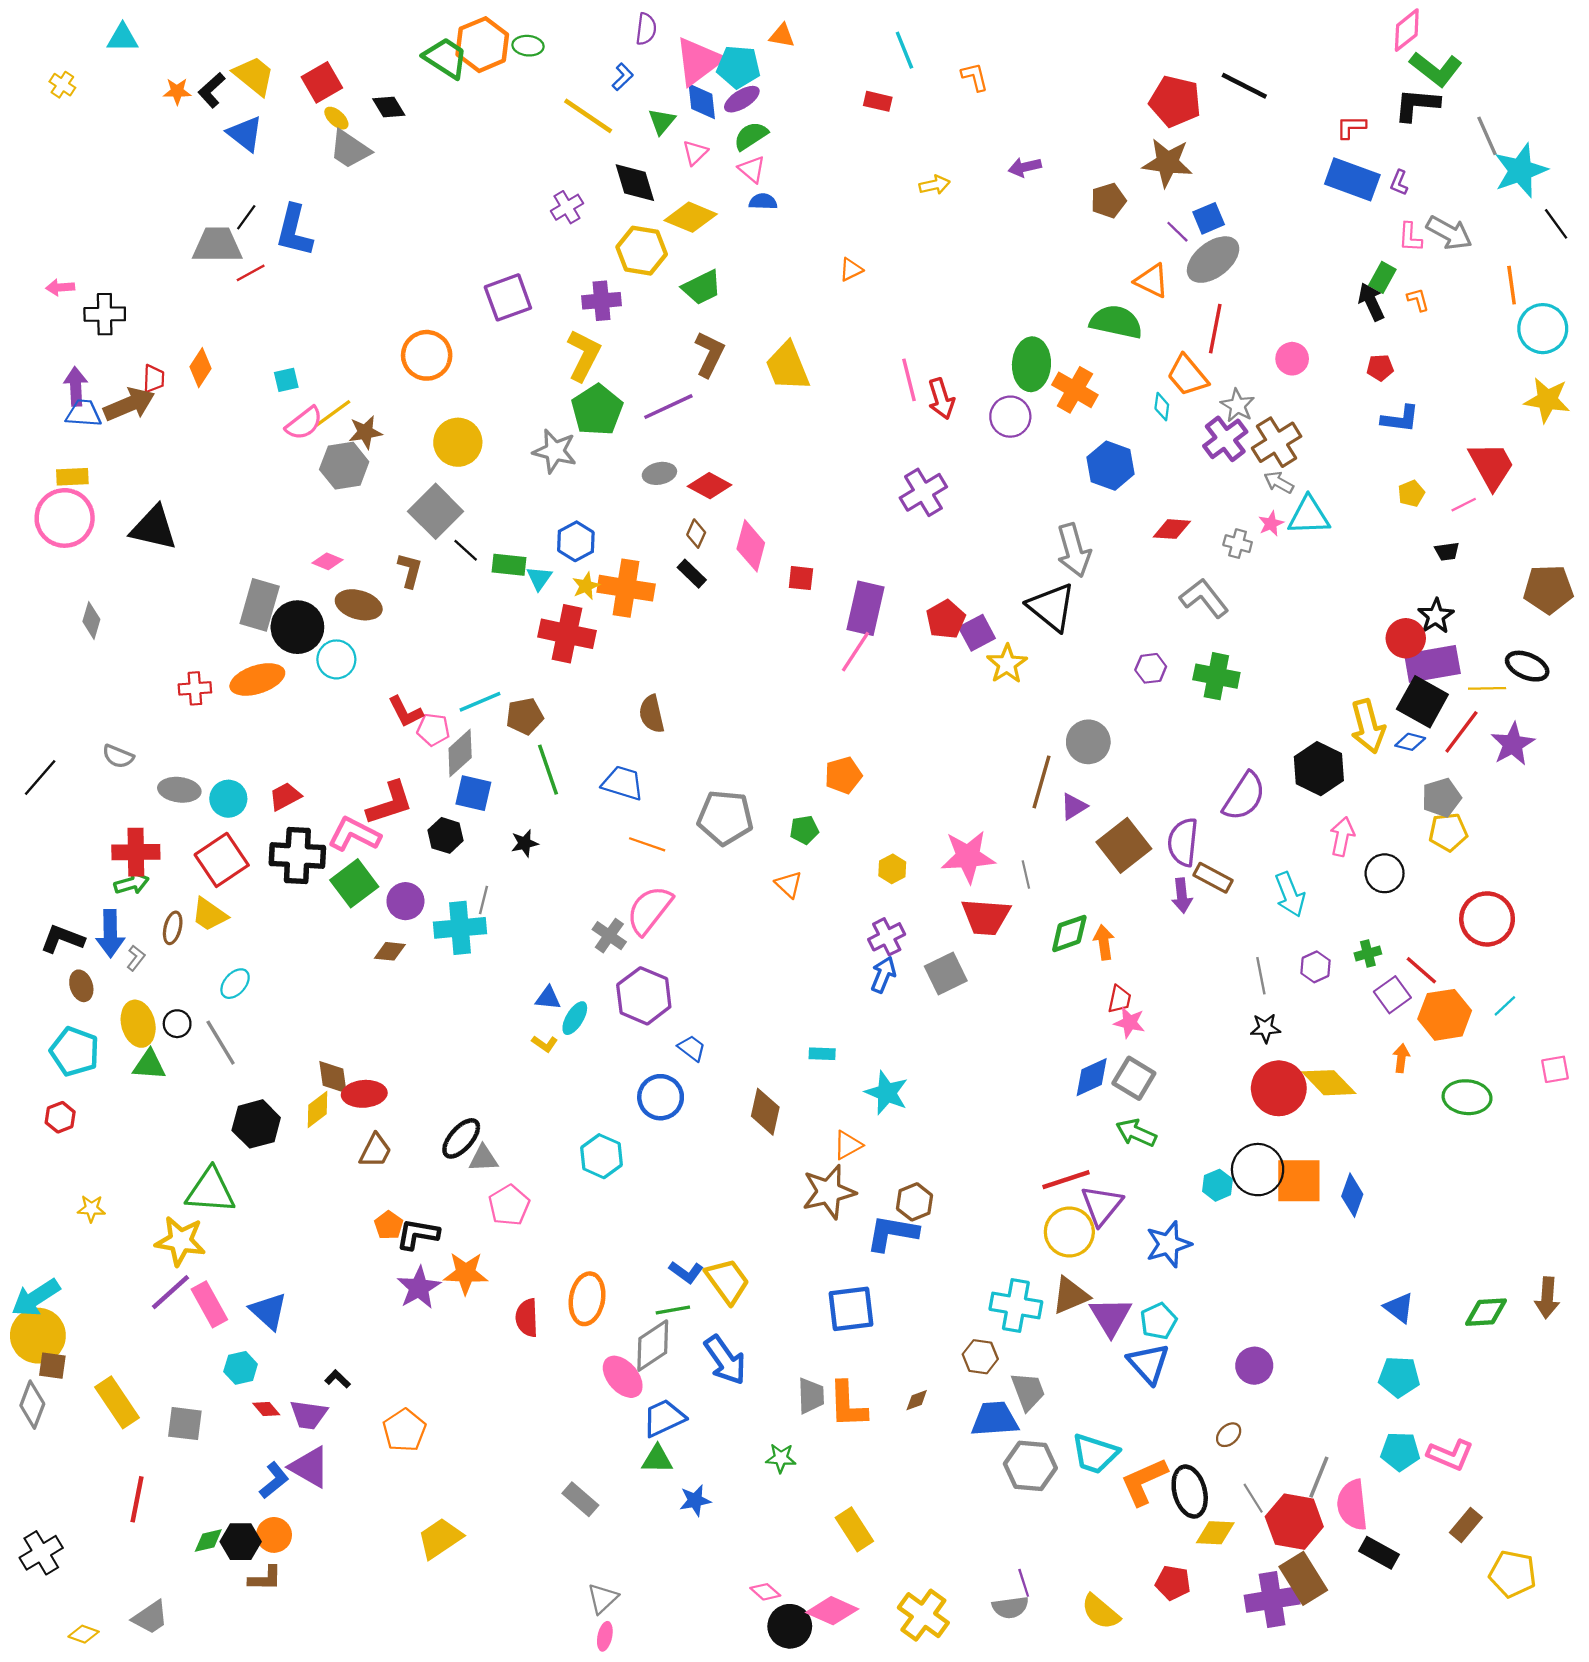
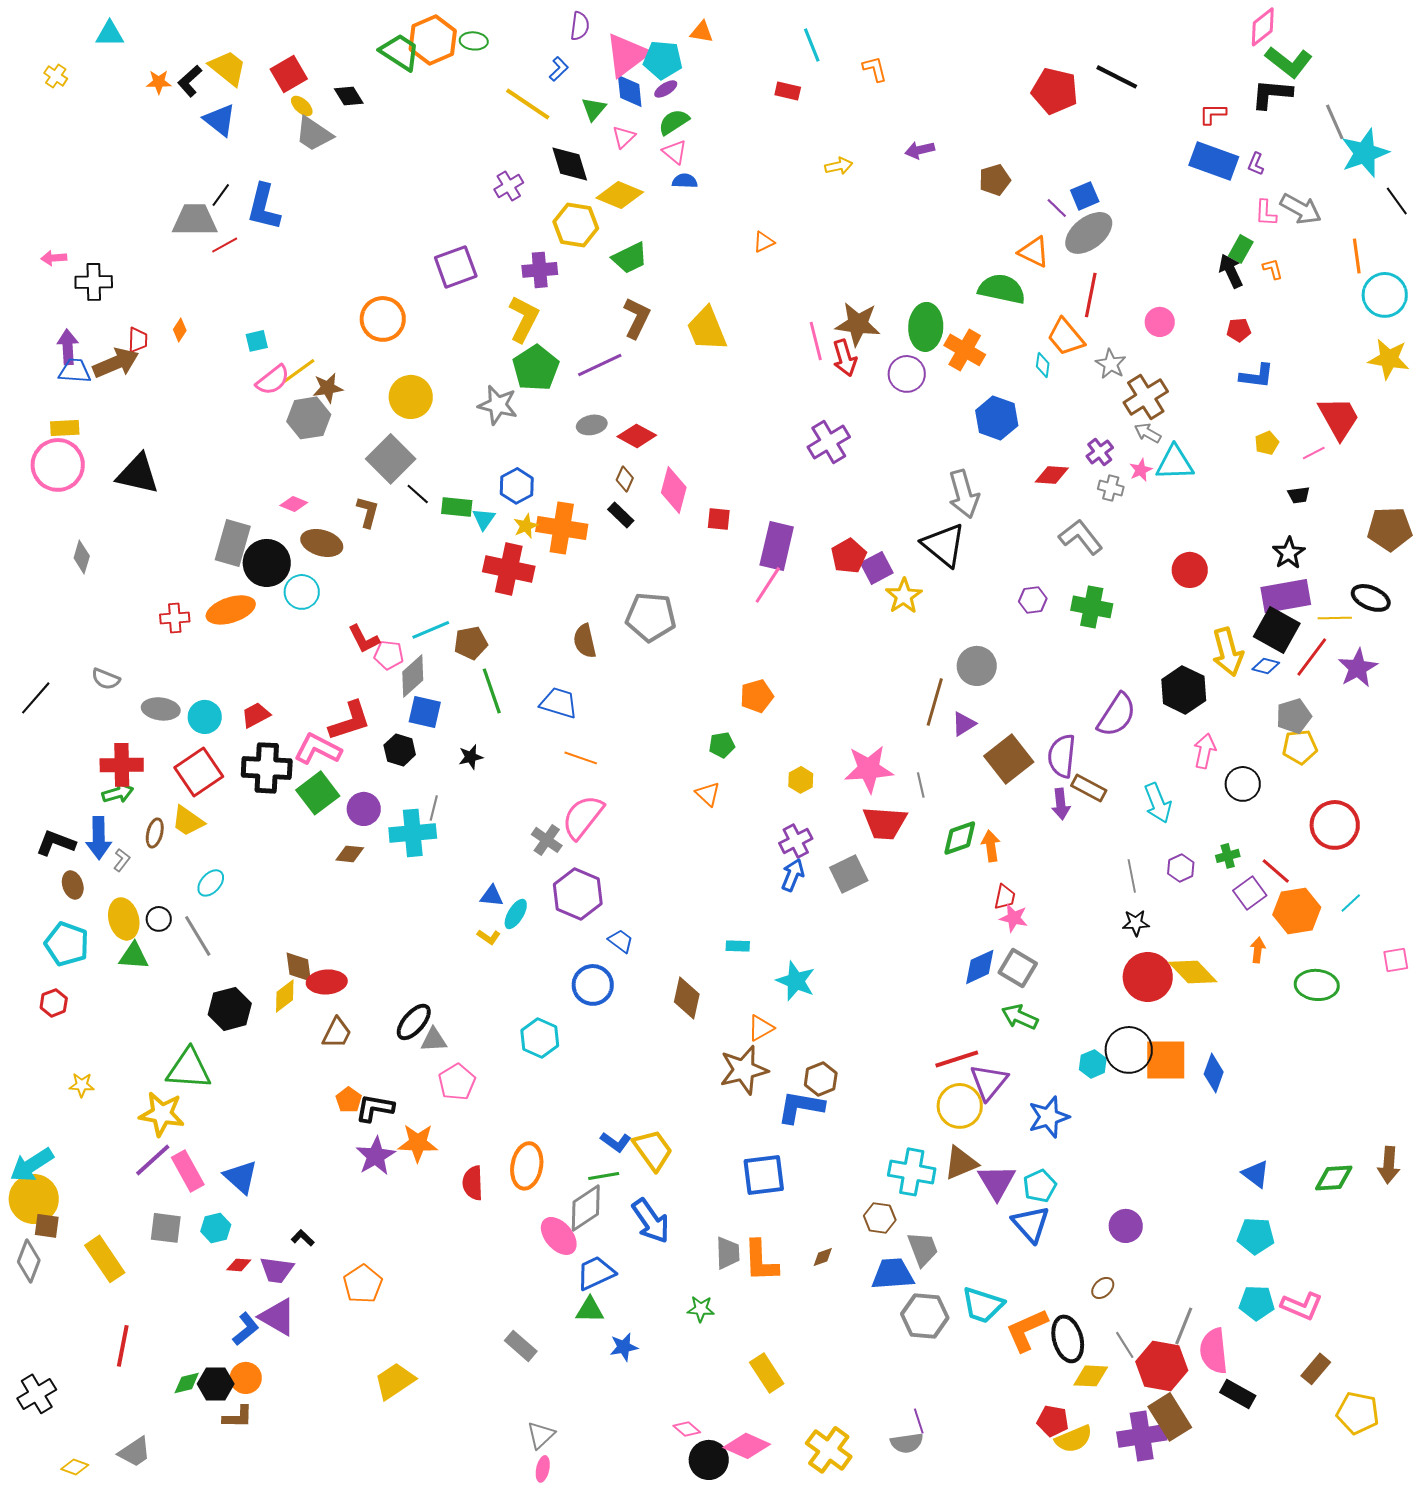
purple ellipse: (742, 99) -> (666, 89), size x0.7
brown star: (1167, 163) -> (858, 324), moved
orange diamond: (201, 368) -> (180, 330), size x0.7
purple cross: (1225, 439) -> (1100, 452), moved, size x0.7
red circle: (1406, 638) -> (1190, 570), moved
gray pentagon: (725, 818) -> (651, 617), moved
red diamond: (266, 1409) -> (239, 1265), turned -45
gray square: (185, 1424) -> (166, 1228), moved
yellow semicircle: (1101, 1612) -> (1074, 1439), moved, turned -63

